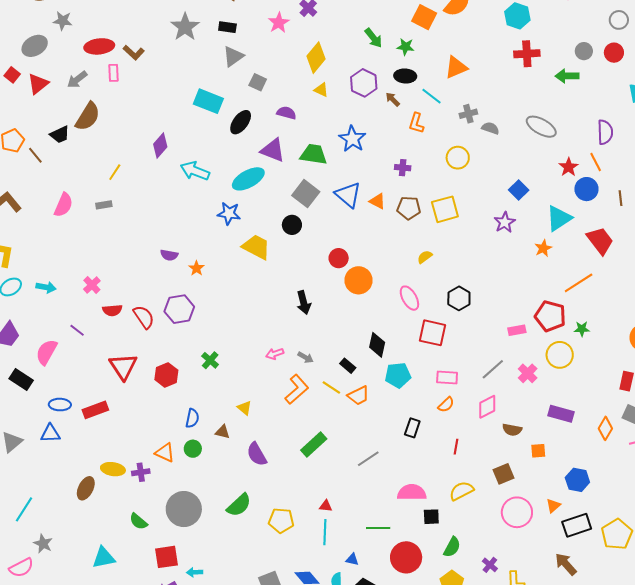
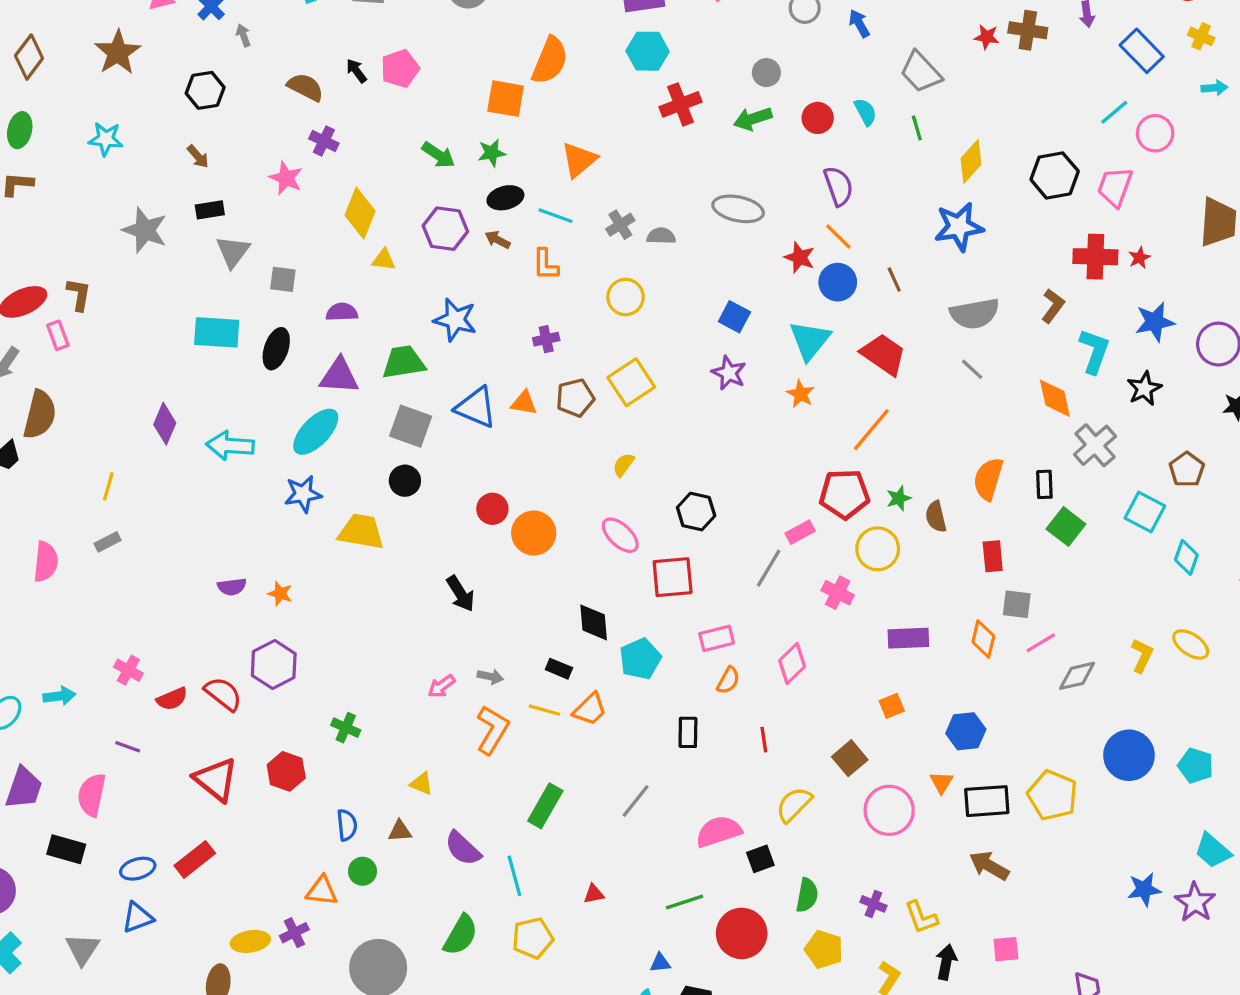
brown L-shape: (134, 53) -> (79, 294), turned -105
red circle: (614, 53) -> (818, 118), moved
gray line: (493, 369) -> (769, 568), moved
brown semicircle: (512, 430) -> (936, 517), moved, turned 84
black rectangle: (577, 525) -> (987, 801), turned 32
cyan line: (325, 532) -> (514, 876), moved

